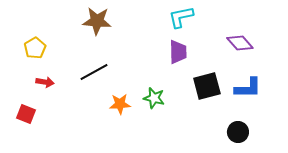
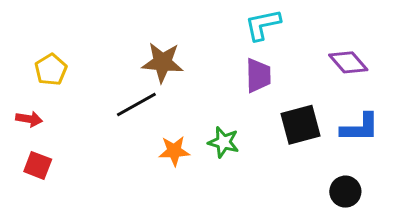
brown star: (97, 21) -> (163, 62), moved
red arrow: (45, 82) -> (29, 119), moved

